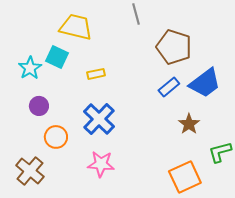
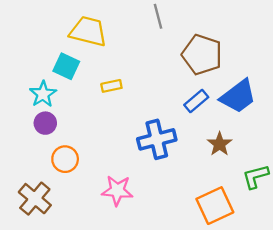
cyan star: (30, 68) -> (43, 94), moved
blue cross: (99, 119) -> (157, 139), moved, turned 32

